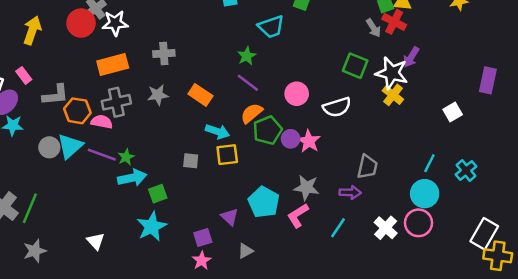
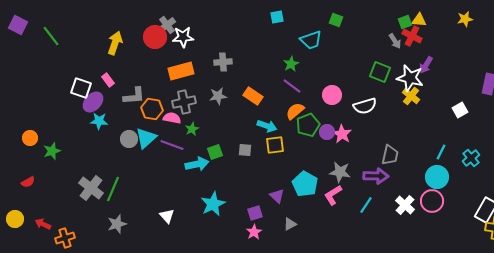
green star: (126, 157) -> (192, 129), moved
purple arrow: (350, 192) -> (376, 176), size x1.4
green square: (158, 194) -> (215, 152), moved

